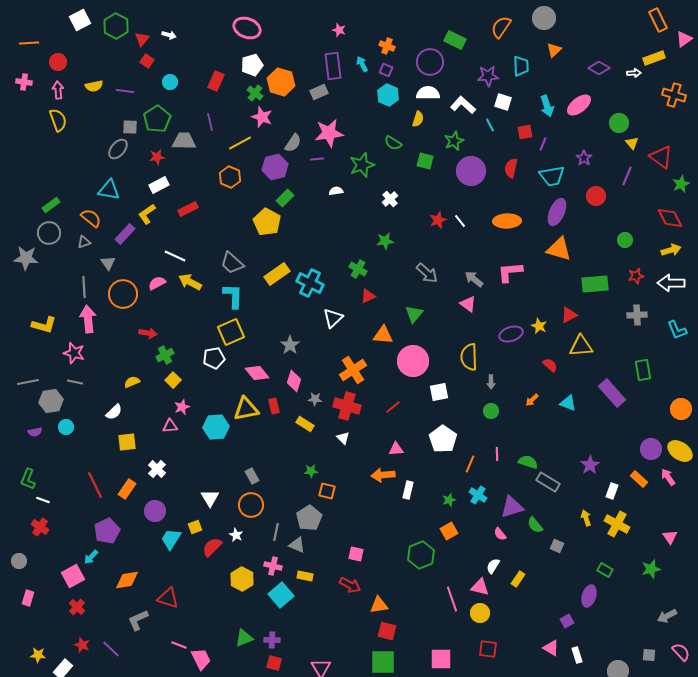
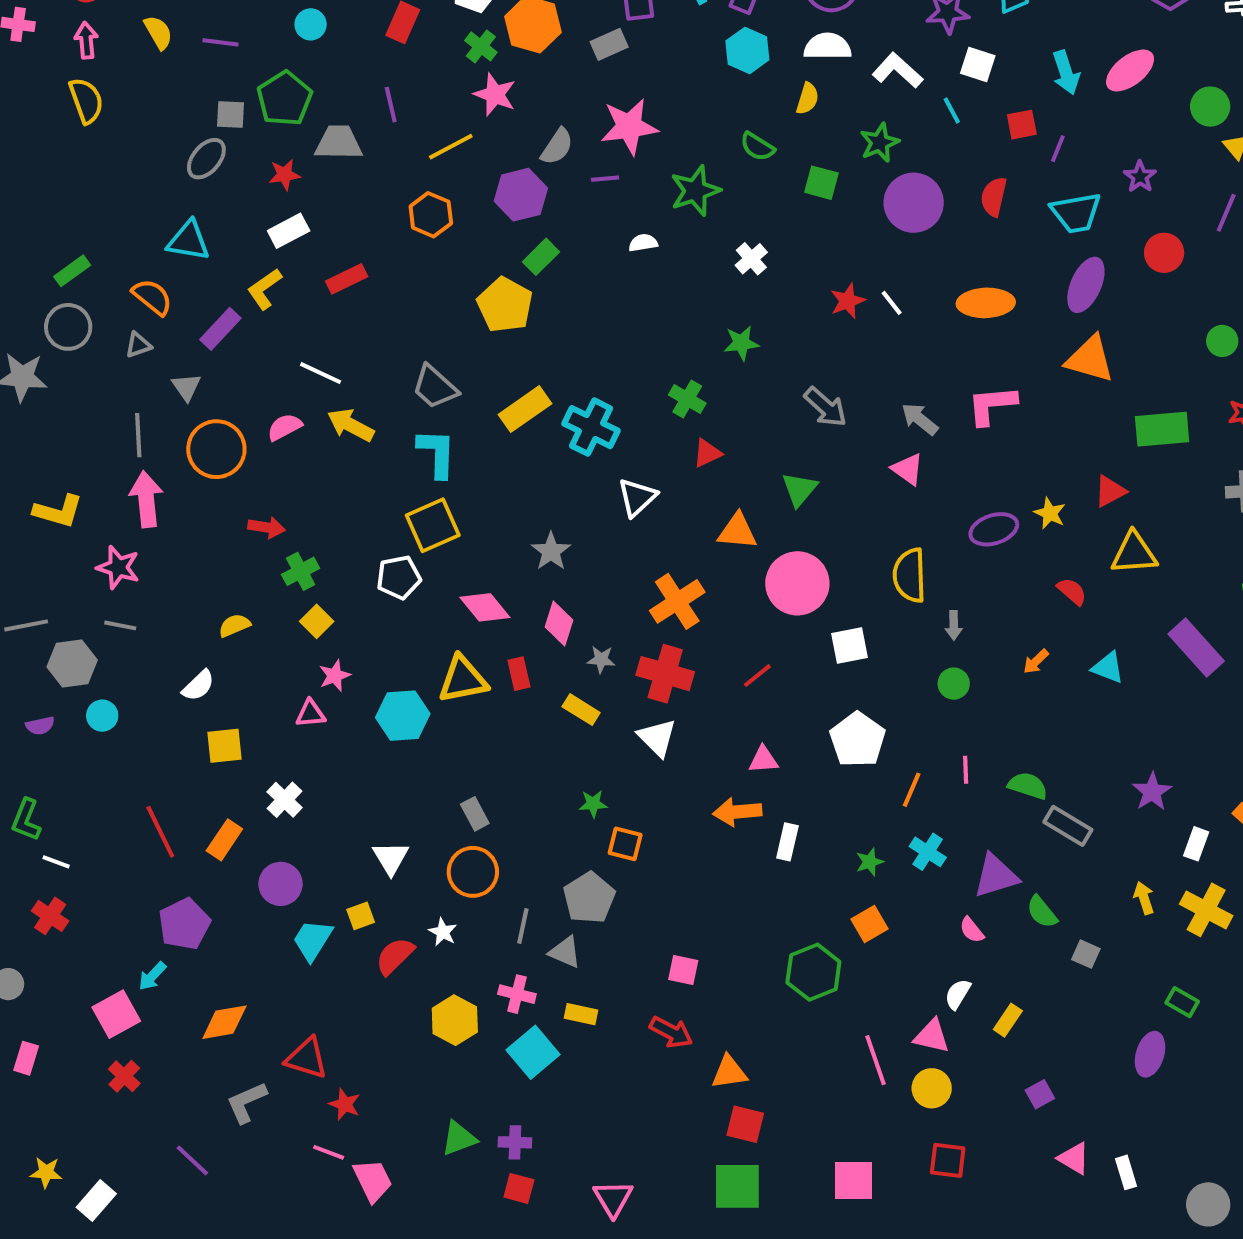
yellow semicircle: (94, 86) -> (158, 32), turned -108
white triangle: (343, 438) -> (657, 738), size x1.5
purple square: (567, 621) -> (1040, 1094), moved
red star: (82, 645) -> (345, 1104), moved

